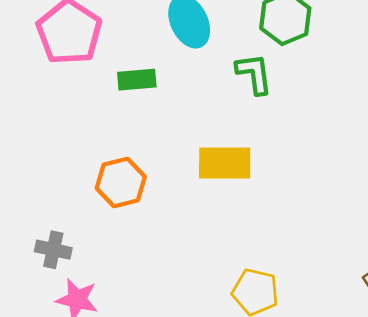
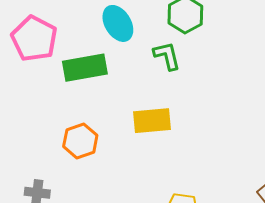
green rectangle: (137, 80) -> (85, 68), size x1.6

